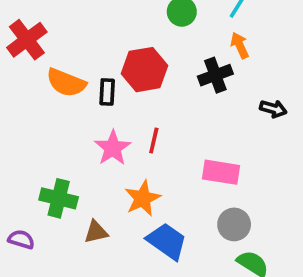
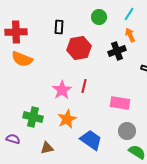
red cross: (27, 40) -> (16, 32), turned 35
orange semicircle: (66, 83) -> (22, 59), moved
black rectangle: (107, 92) -> (59, 27), moved
orange star: (143, 198) -> (67, 119), moved
brown triangle: (96, 232) -> (47, 148), moved

